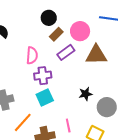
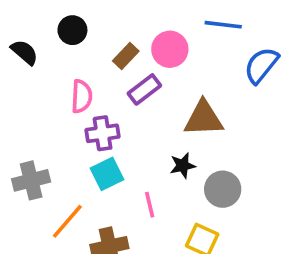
black circle: (49, 18) -> (72, 30), moved
brown triangle: (96, 55) -> (204, 118), moved
pink line: (68, 126) -> (150, 205), moved

